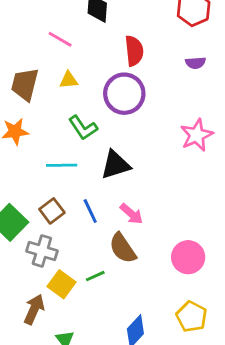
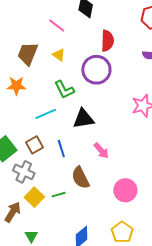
yellow triangle: (69, 80) -> (59, 55), turned 32
cyan line: (62, 165) -> (46, 114), turned -30
pink arrow: (131, 214) -> (101, 151), moved

